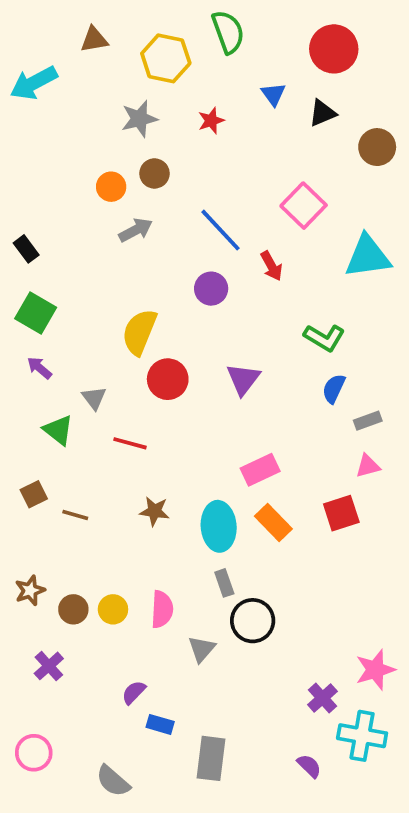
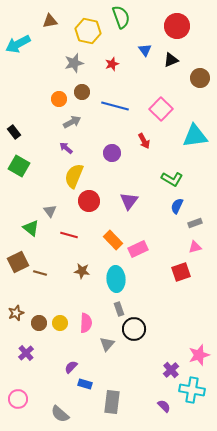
blue line: (221, 230) -> (115, 106), moved, turned -32
purple arrow: (39, 368) -> (66, 148), moved
brown square: (34, 494) -> (18, 262), size x1.5
orange rectangle: (273, 523) -> (113, 240), moved

